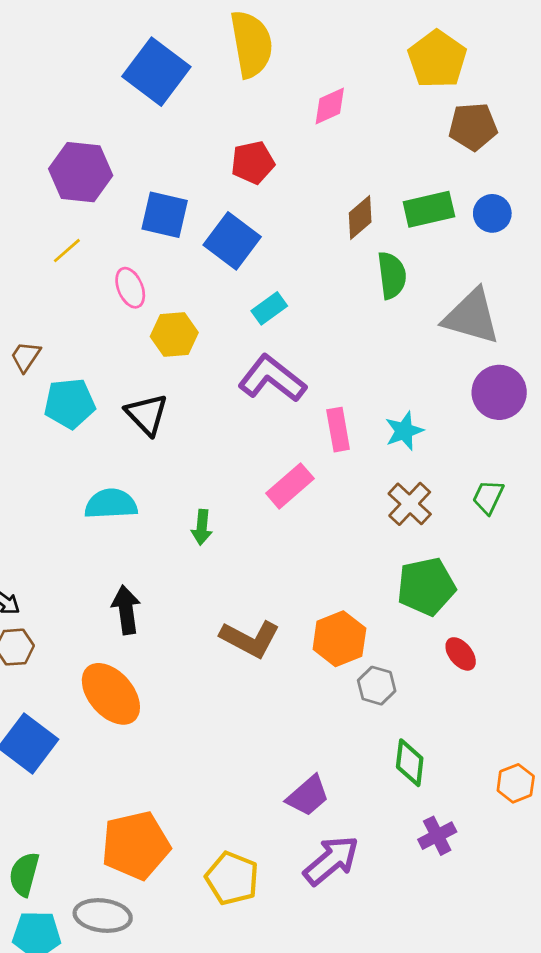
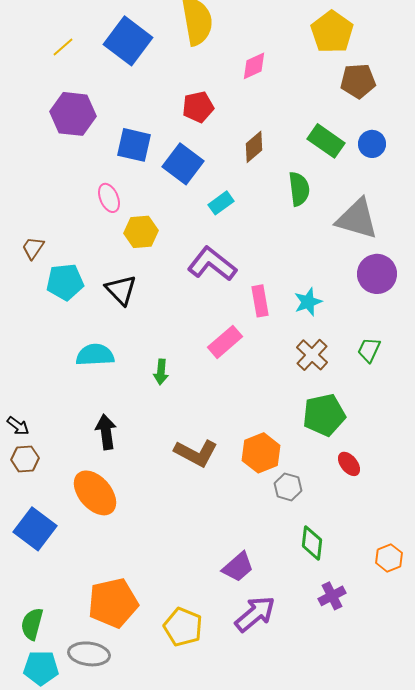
green rectangle: (429, 209) -> (326, 141), turned 48
brown diamond: (360, 218) -> (254, 147), moved
yellow line: (67, 251) -> (63, 47), moved
cyan rectangle: (269, 308) -> (221, 203), moved

